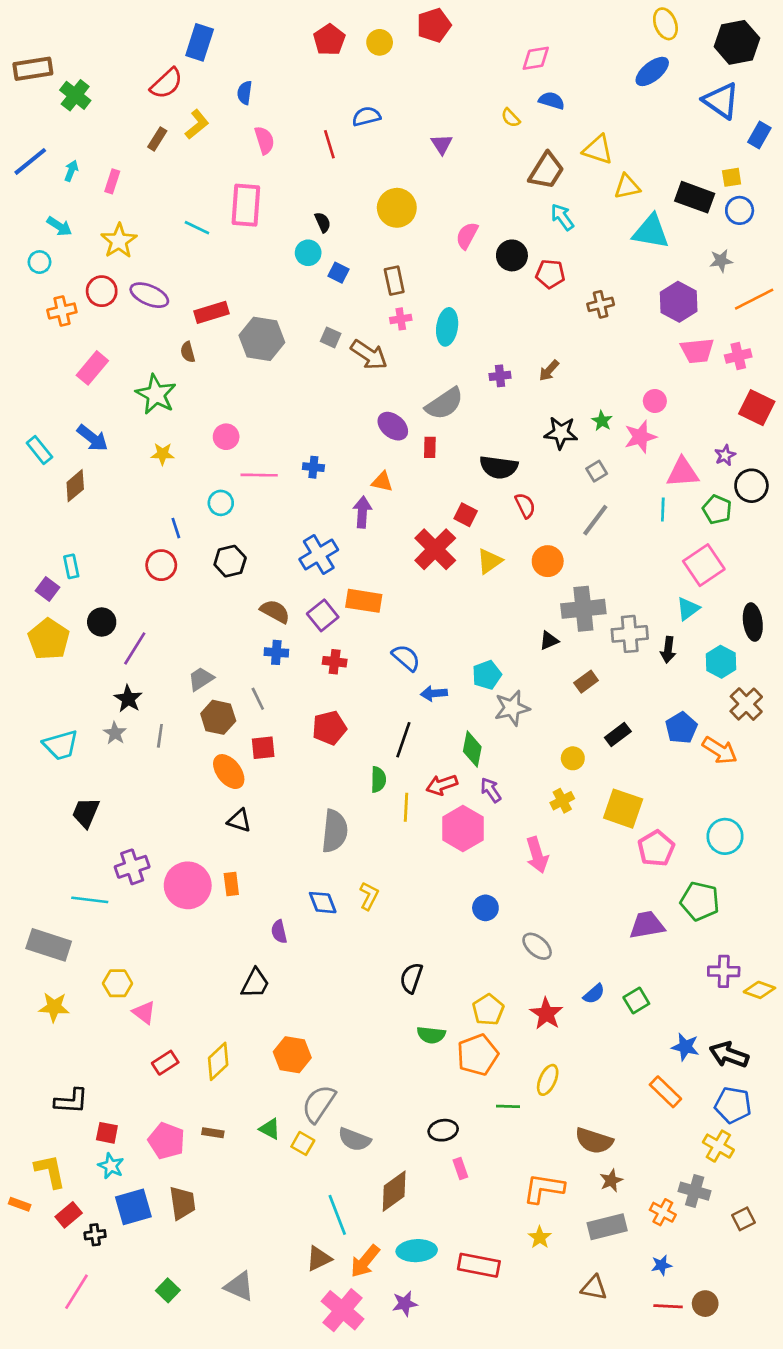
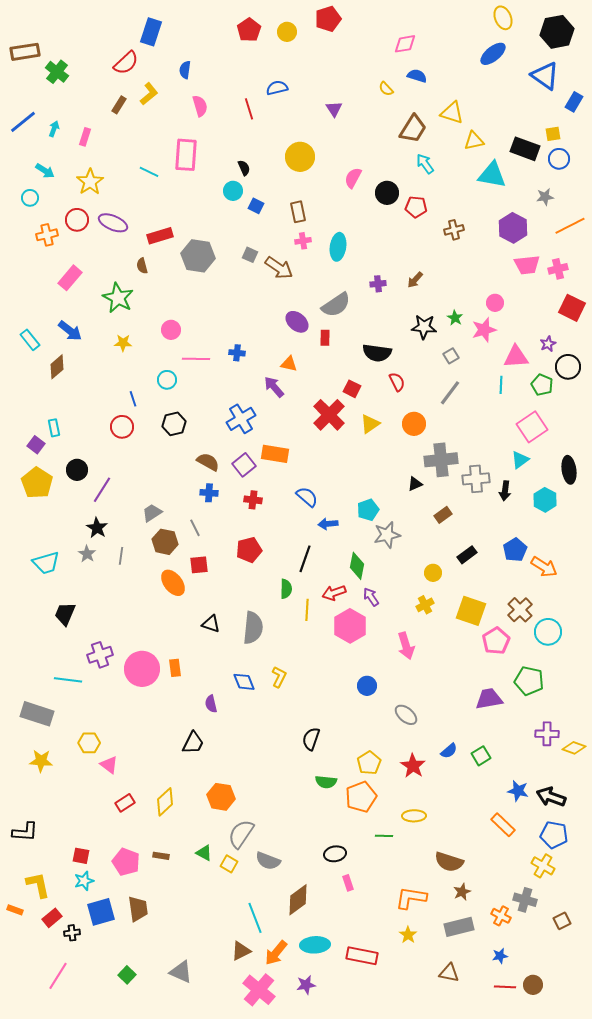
purple arrow: (362, 512) -> (274, 387), turned -45
brown cross: (746, 704) -> (520, 610), moved
black triangle: (239, 821) -> (211, 624), moved
yellow ellipse: (548, 1080) -> (414, 816), turned 65
black L-shape: (71, 1101) -> (25, 832), moved
cyan star: (111, 1166) -> (84, 881), turned 30

